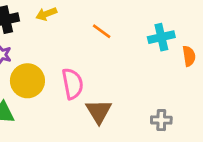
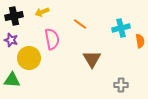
pink semicircle: (73, 84) -> (52, 39), moved
brown triangle: (99, 111) -> (92, 59), moved

